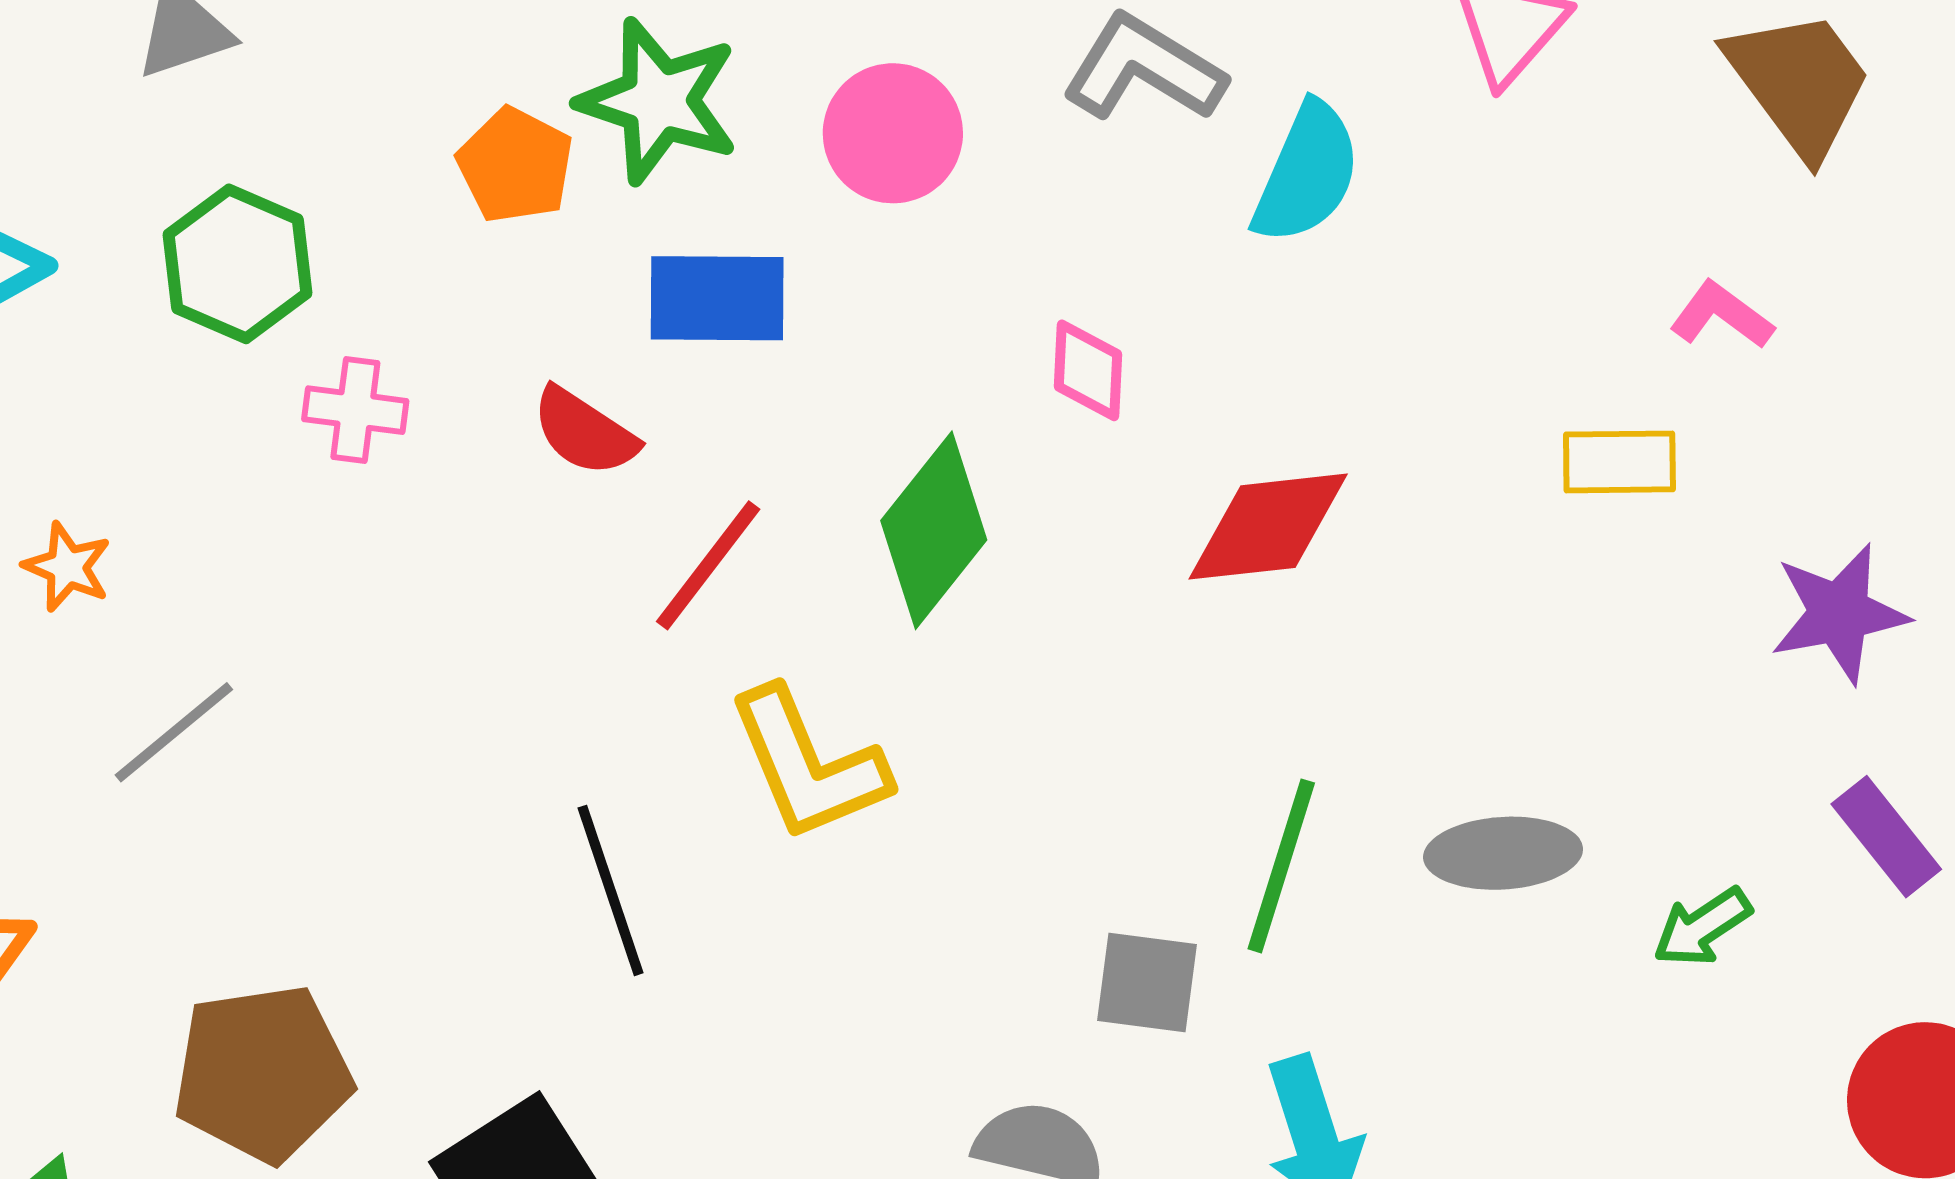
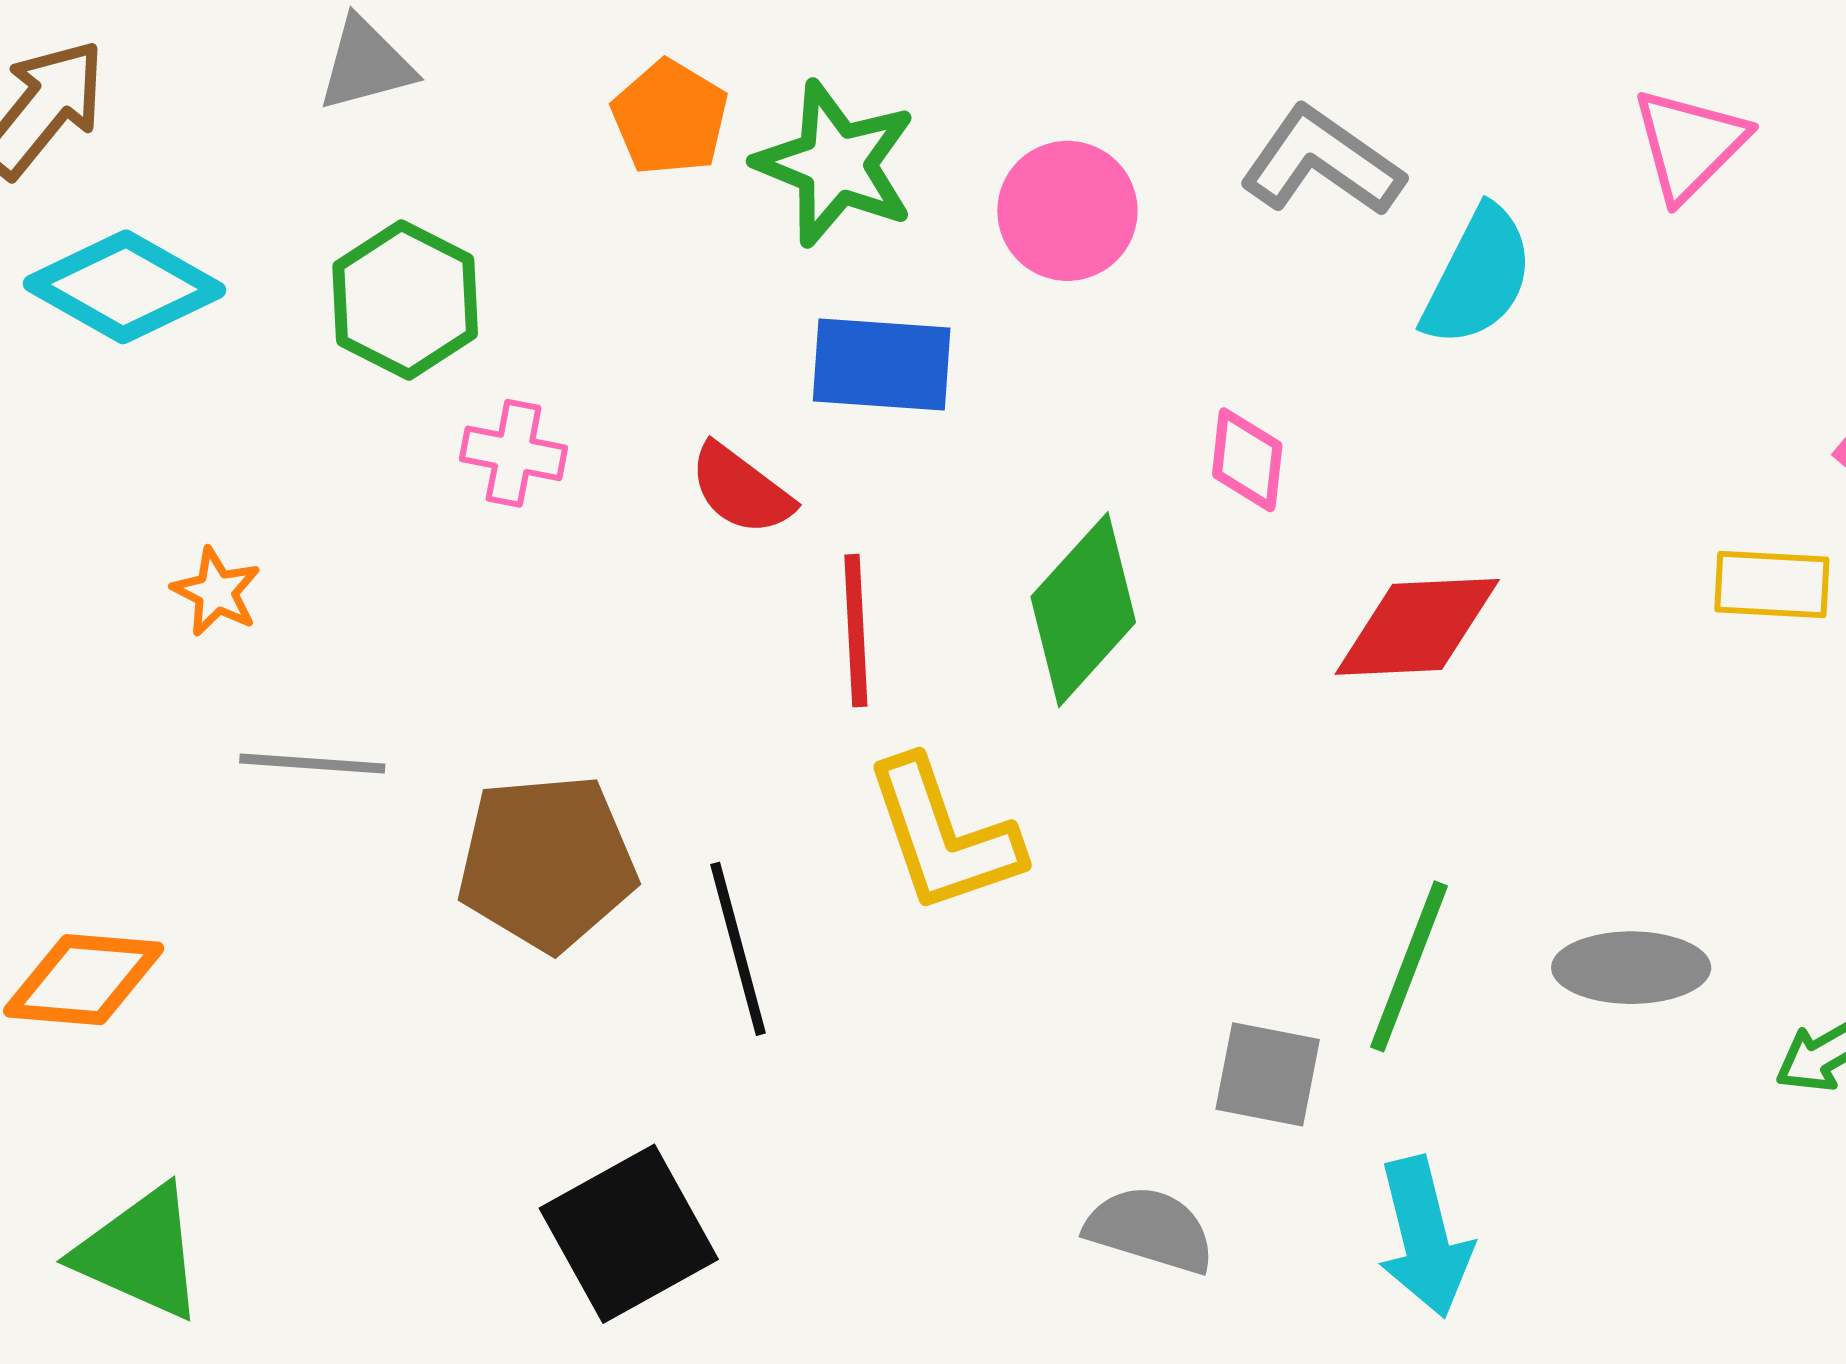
orange pentagon: (515, 165) -> (670, 118), moved
red line: (708, 565) -> (856, 631), turned -44
gray line: (174, 732) -> (312, 764), turned 40
brown pentagon: (263, 1073) -> (547, 862), moved

